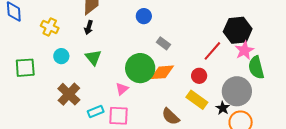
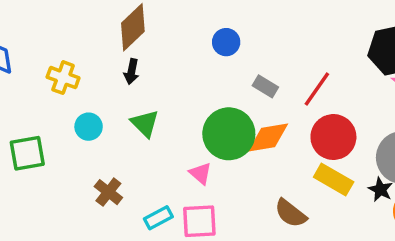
red line: (212, 51) -> (317, 89), moved
red circle: (199, 76) -> (333, 137), size x1.6
pink triangle: (122, 89) -> (200, 173), turned -32
brown cross: (69, 94) -> (108, 192), size x0.7

